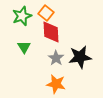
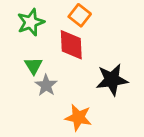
orange square: (46, 13) -> (80, 15), moved
gray star: (56, 58) -> (46, 85), moved

